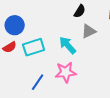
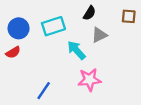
cyan rectangle: (34, 47) -> (53, 26), moved
pink star: (66, 72) -> (89, 80), moved

